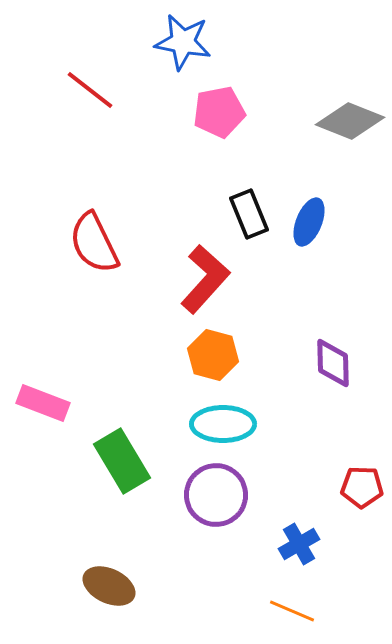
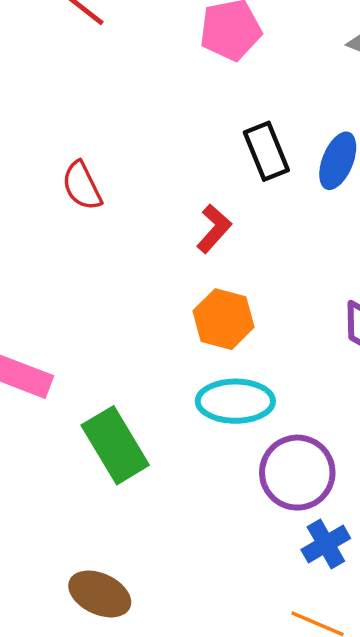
red semicircle: (94, 243) -> (82, 186), size x0.7
red L-shape: (205, 279) -> (214, 229), size x0.6
purple circle: (216, 495) -> (297, 473), moved

